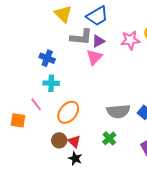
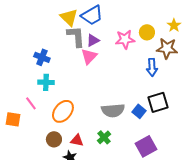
yellow triangle: (63, 14) -> (69, 17), moved
gray L-shape: (81, 37) -> (76, 36), turned -100
red triangle: (74, 141) -> (77, 140), moved, turned -32

